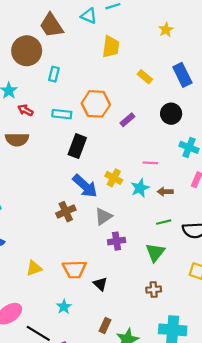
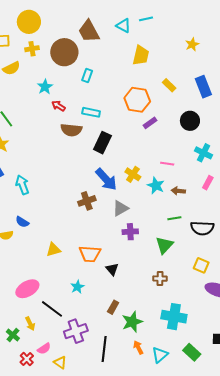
orange hexagon: (96, 104) -> (137, 100), moved
brown semicircle: (17, 139) -> (71, 130), moved
cyan star: (140, 188) -> (156, 186), turned -30

